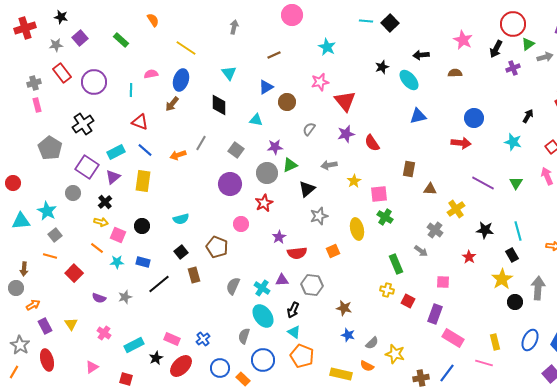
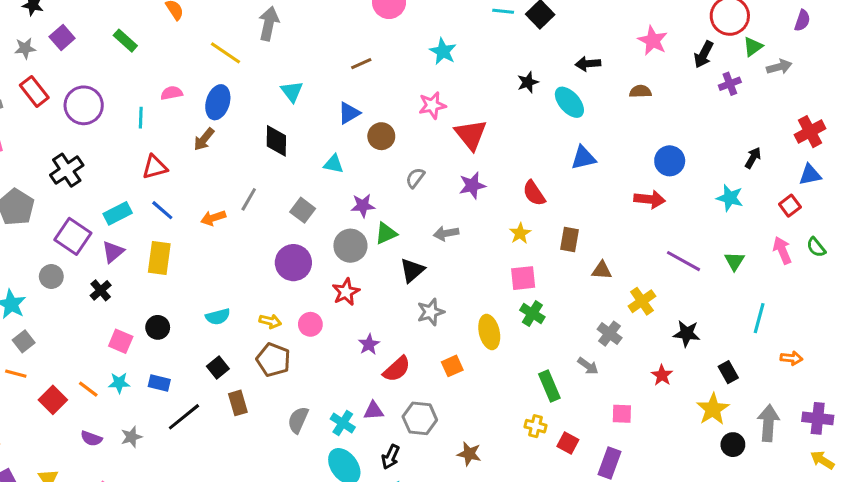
gray arrow: (234, 27) -> (269, 24), moved, size x1.5
red triangle: (140, 122) -> (155, 167), turned -36
red semicircle: (372, 143) -> (534, 193), moved
yellow star: (354, 181) -> (520, 233), moved
yellow arrow: (101, 222) -> (270, 321), moved
cyan line: (518, 231) -> (759, 318), moved, turned 30
orange line: (97, 248) -> (88, 389), moved
red semicircle: (297, 253) -> (397, 369), turned -36

